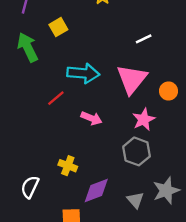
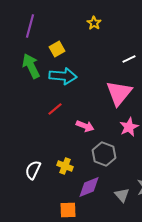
cyan arrow: (83, 73) -> (63, 76), moved
gray hexagon: (137, 151) -> (104, 154), moved
white semicircle: (30, 187) -> (33, 170), moved

